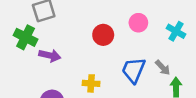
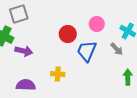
gray arrow: (163, 68) -> (117, 49), moved
blue trapezoid: (134, 70) -> (87, 51), moved

